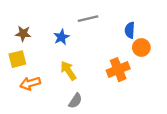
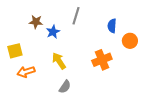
gray line: (88, 19) -> (76, 16), turned -60
brown star: (23, 34) -> (36, 22), moved
orange circle: (141, 47) -> (130, 41), moved

